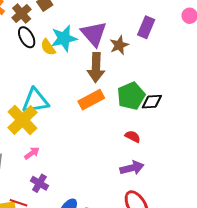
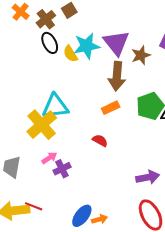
orange rectangle: (91, 100) -> (111, 108), size x0.7
red semicircle: (133, 137) -> (100, 141), moved
purple cross: (39, 183) -> (62, 169), moved, turned 30

